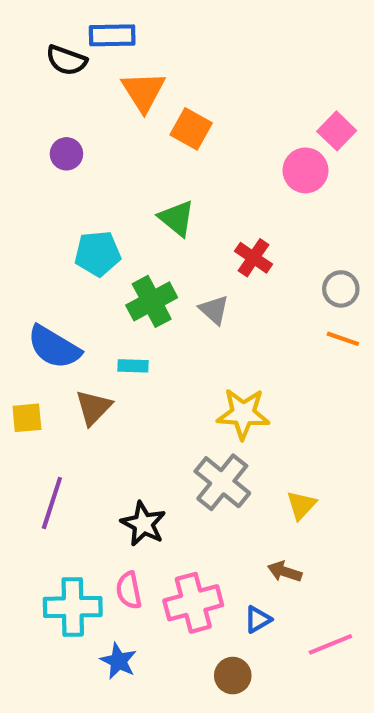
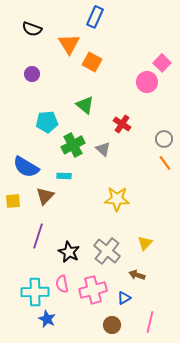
blue rectangle: (112, 35) -> (95, 17), moved, turned -65
orange line: (343, 339) -> (165, 163), turned 35
gray cross: (222, 482) -> (107, 251), moved
purple line: (52, 503) -> (38, 236), moved
pink line: (330, 644) -> (150, 322), moved, turned -55
blue star: (118, 661) -> (47, 319), moved

